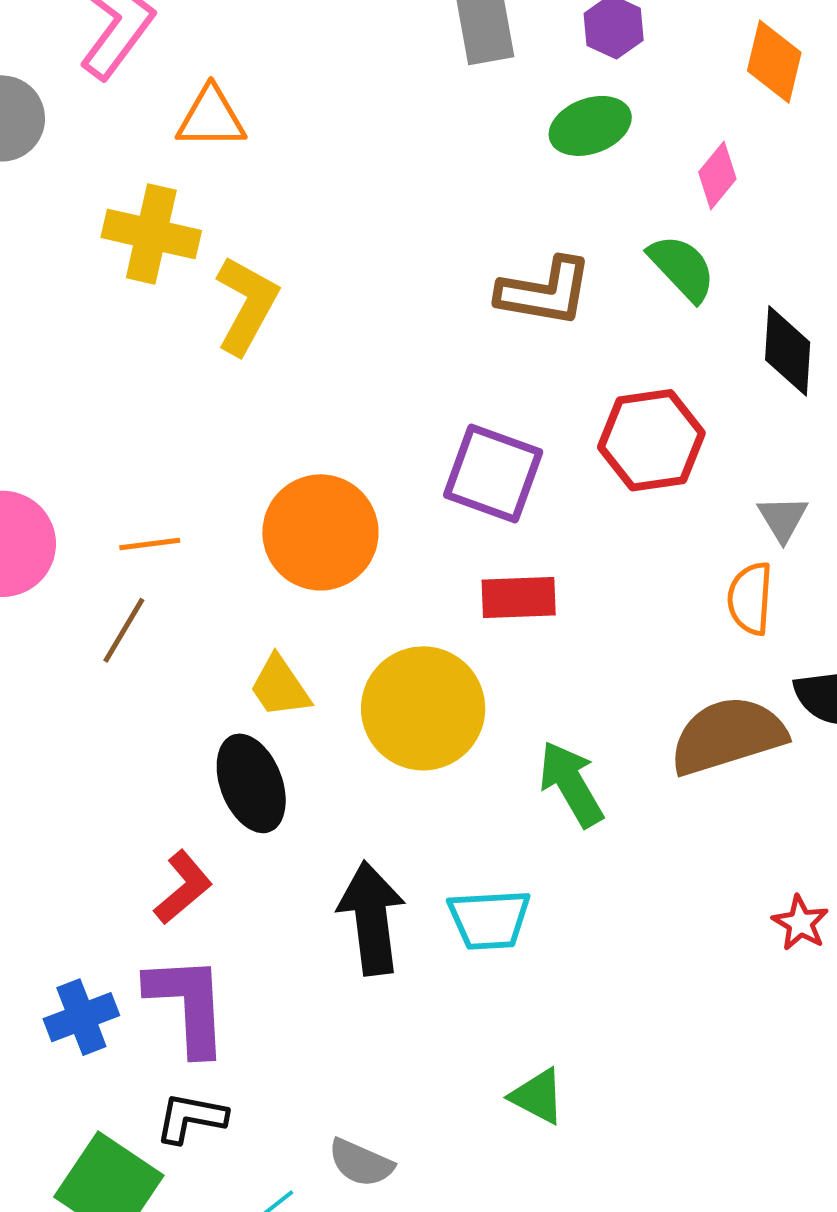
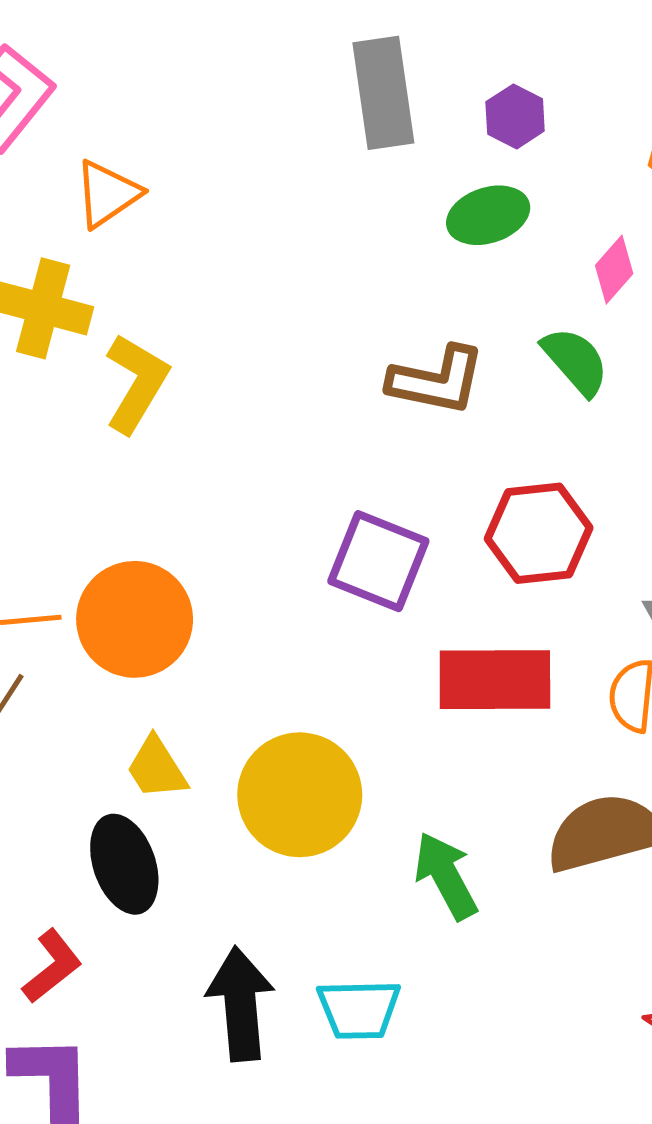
orange triangle: (211, 118) -> (107, 194), turned -36
orange circle: (320, 532) -> (135, 619), moved
red rectangle: (519, 597) -> (495, 680), moved, size x1.5

